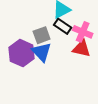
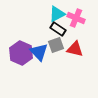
pink cross: (83, 32) -> (76, 18), moved
gray square: (42, 35) -> (56, 45), moved

